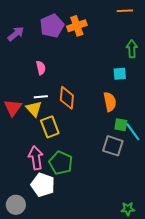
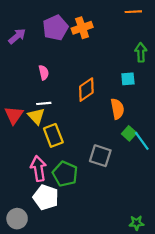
orange diamond: (67, 98) -> (86, 90), moved, turned 50
green square: (121, 125) -> (129, 133), turned 32
gray square: (113, 146) -> (100, 156), moved

